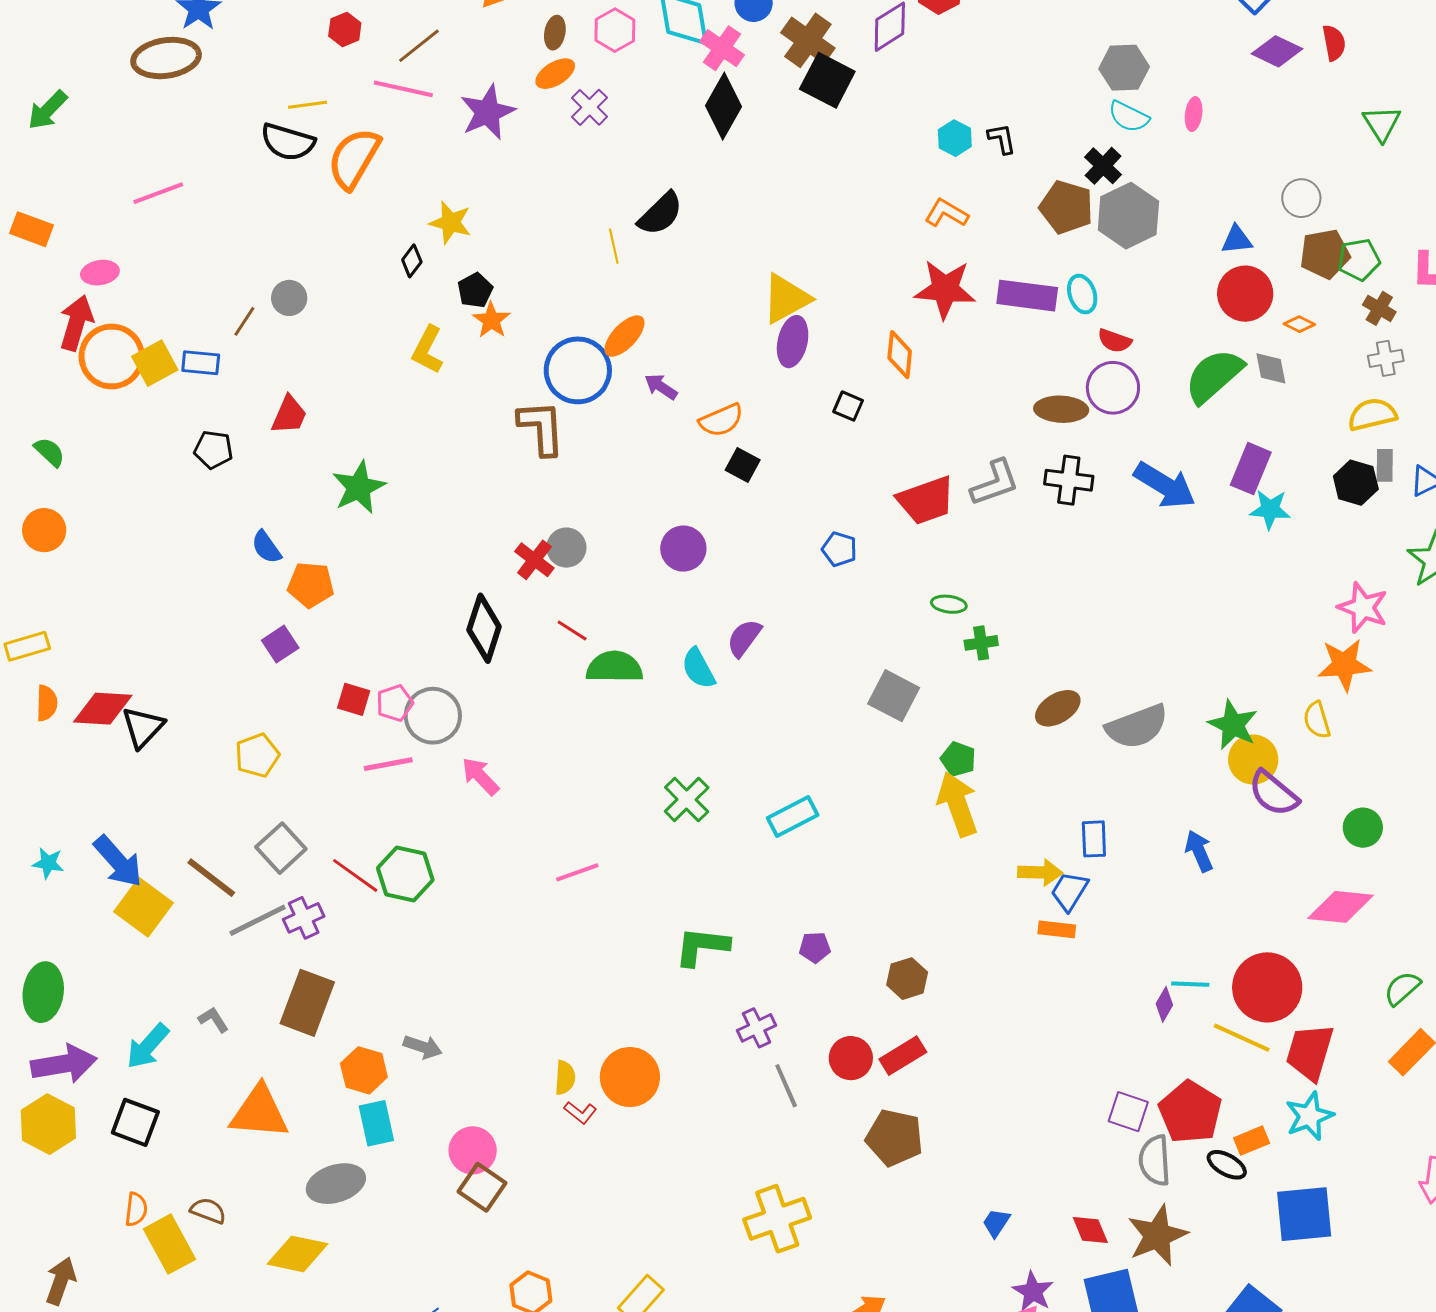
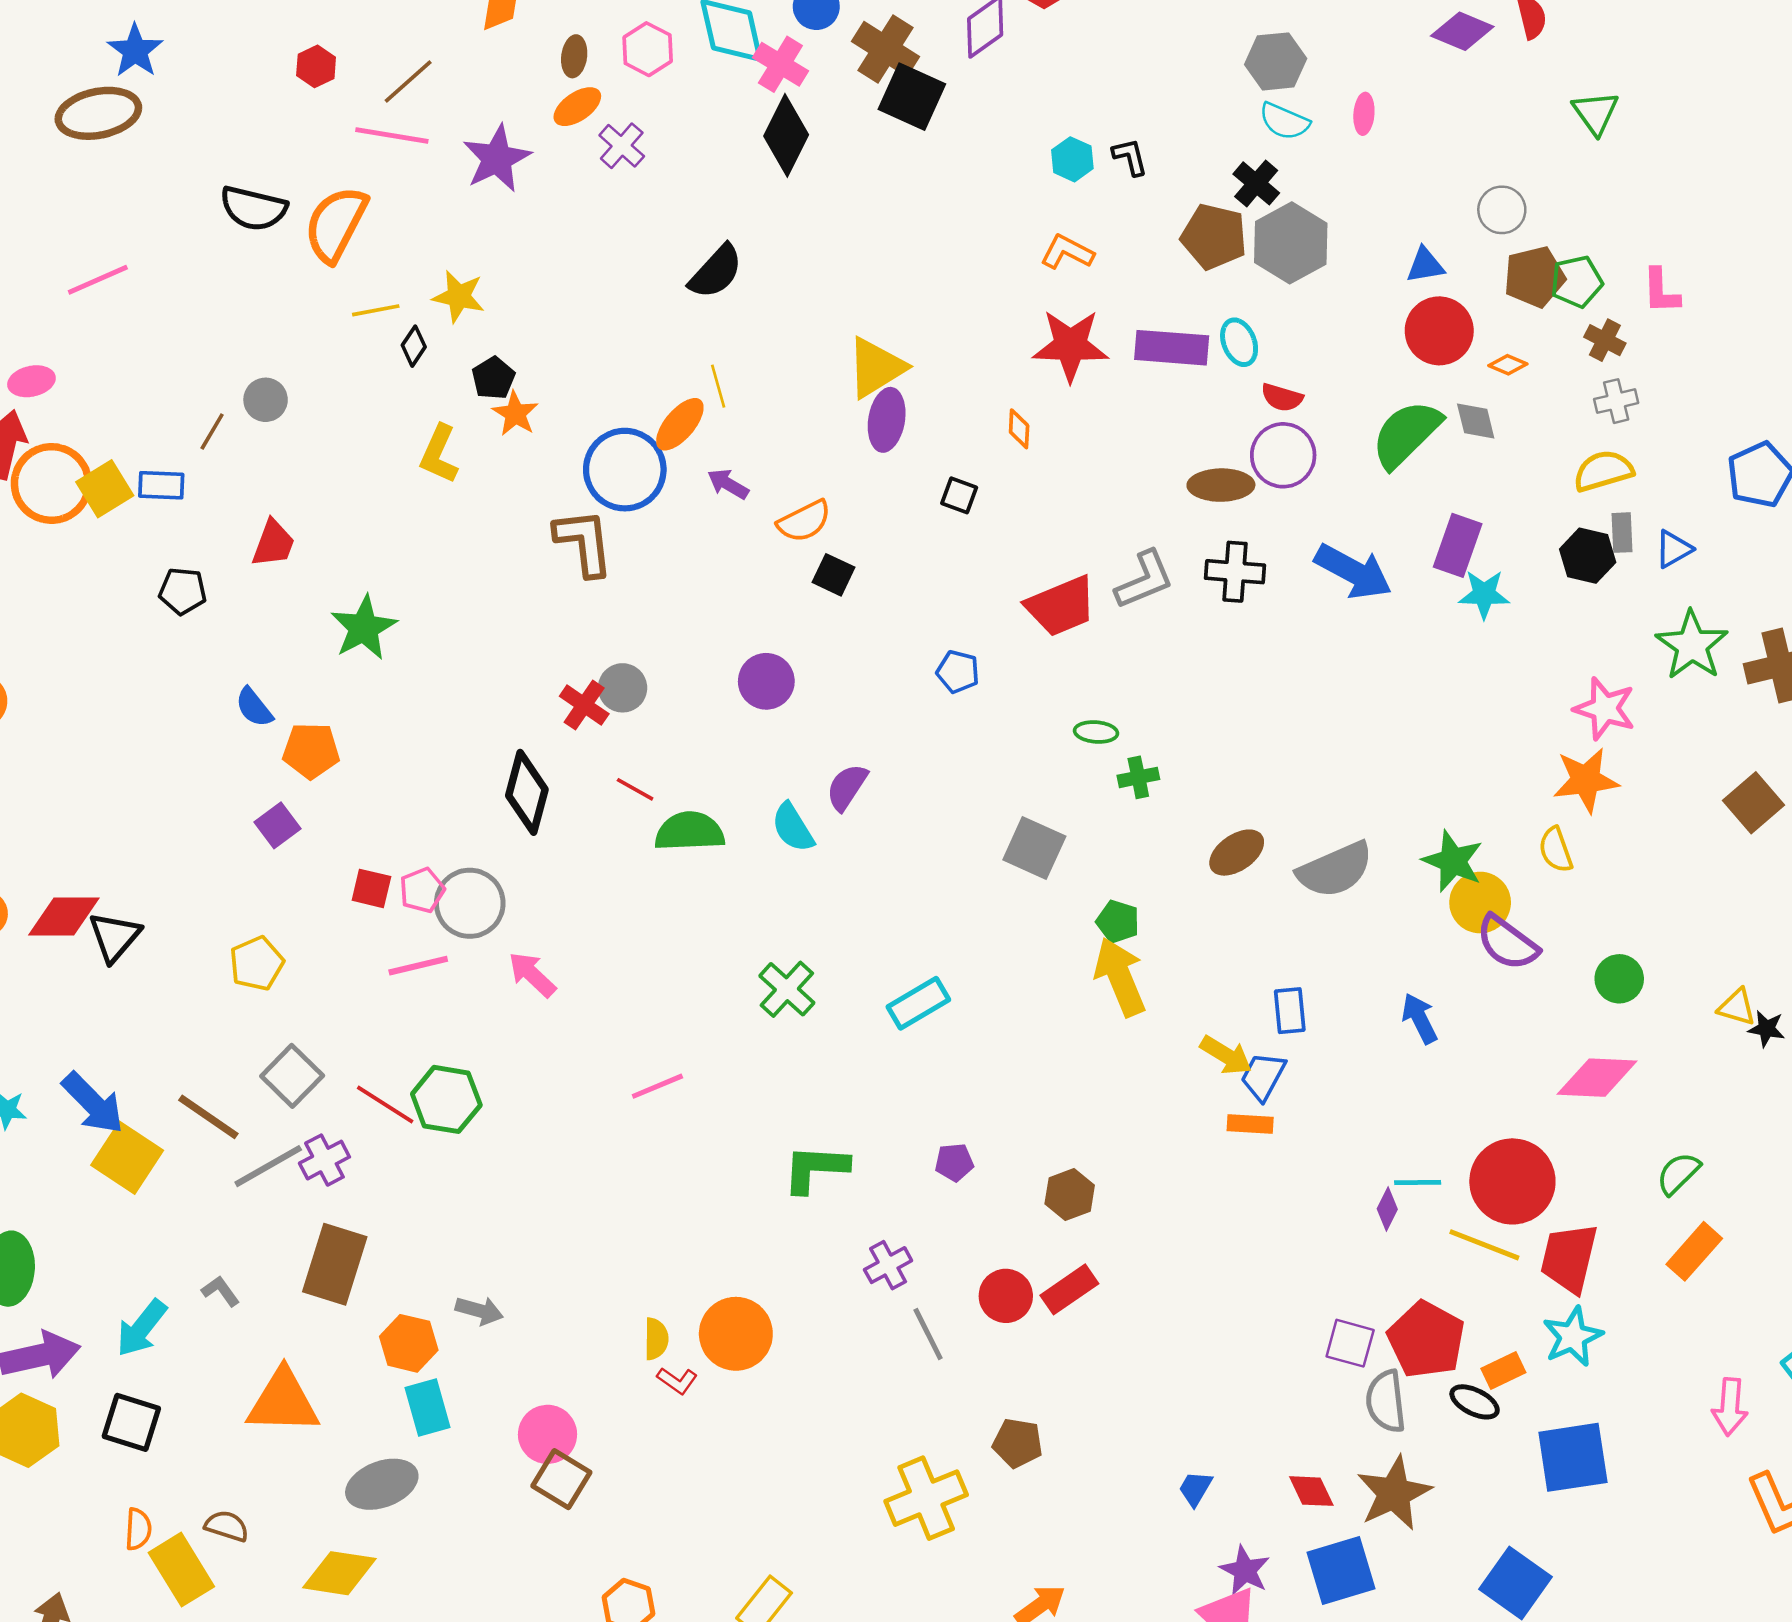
yellow line: (307, 105) -> (376, 310), moved
yellow line: (614, 246) -> (718, 386), moved
orange diamond: (900, 355) -> (1019, 429), size x0.7
yellow arrow: (1040, 872) -> (1226, 1055), turned 33
brown pentagon: (895, 1138) -> (1018, 1443), moved, size x0.7

